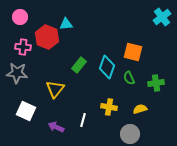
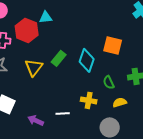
green semicircle: (129, 78) -> (109, 82), moved
yellow triangle: (55, 89) -> (34, 67), moved
white line: (83, 120) -> (63, 113), turned 72

